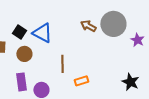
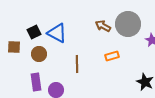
black square: (19, 32) -> (34, 32), turned 32
orange rectangle: (81, 81) -> (112, 56), moved

